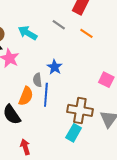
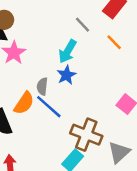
cyan arrow: (28, 33) -> (68, 51), moved, turned -102
blue line: (46, 95) -> (49, 107), turned -65

